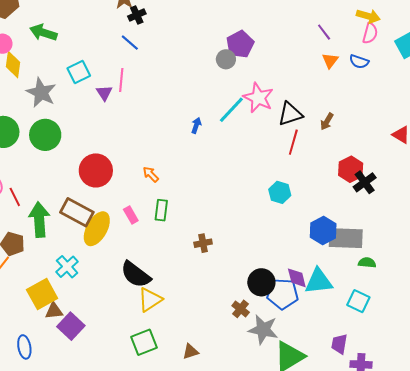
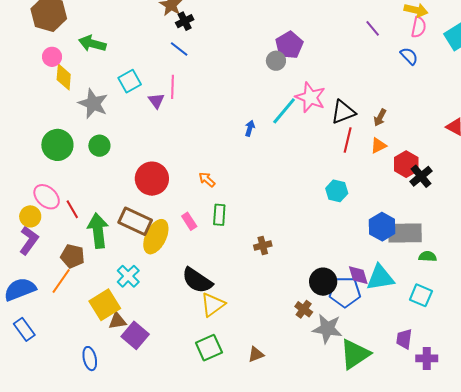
orange triangle: (330, 61) -> (379, 146), moved, turned 30
blue semicircle: (359, 62) -> (409, 56), turned -150
green circle: (45, 135) -> (99, 146), size x0.7

